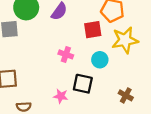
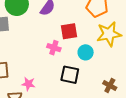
red square: (93, 30) -> (69, 31), moved
pink star: (61, 96) -> (28, 84), moved

